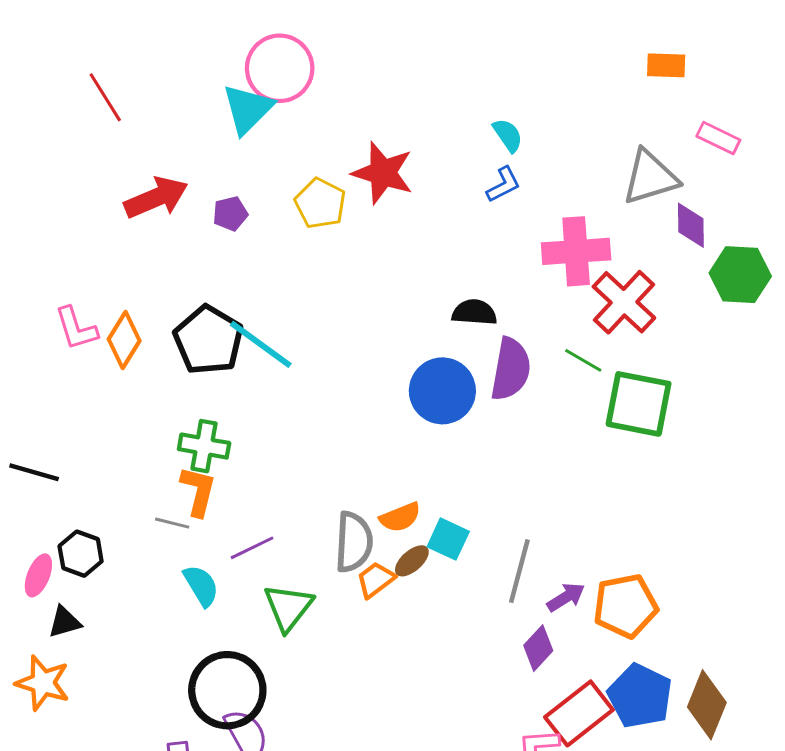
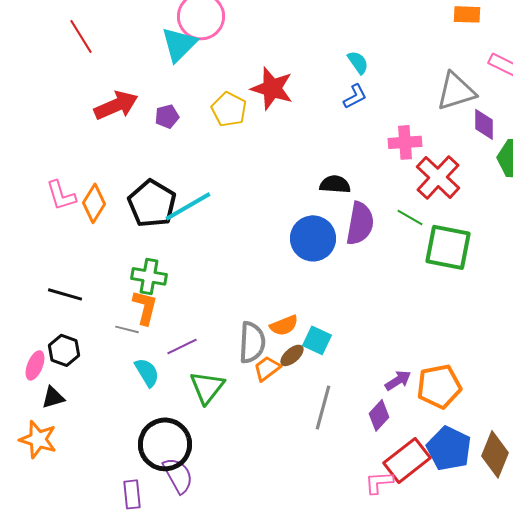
pink cross: (576, 251) -> (405, 142), size x0.7
cyan line: (261, 344) -> (188, 206), turned -66
black line: (34, 472) -> (65, 294), moved
gray line: (519, 571) -> (323, 407), moved

